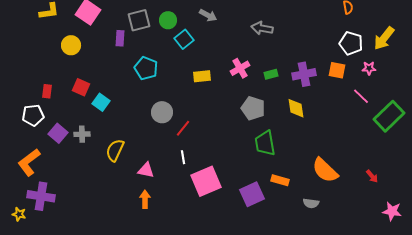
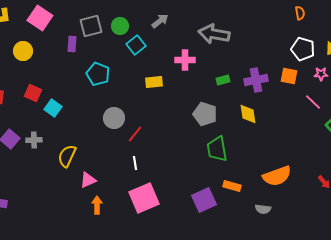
gray arrow: (208, 15) -> (160, 21), turned -66
gray arrow: (262, 28) -> (214, 34), size x1.4
pink cross: (240, 68) -> (185, 60), moved, turned 30
pink triangle: (146, 170) -> (88, 180), moved, turned -36
orange semicircle: (325, 170) -> (277, 176), turned -64
pink square: (206, 181) -> (144, 198), moved

